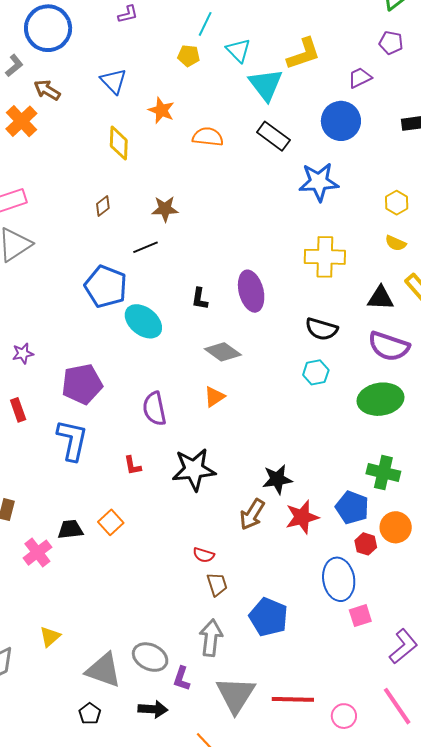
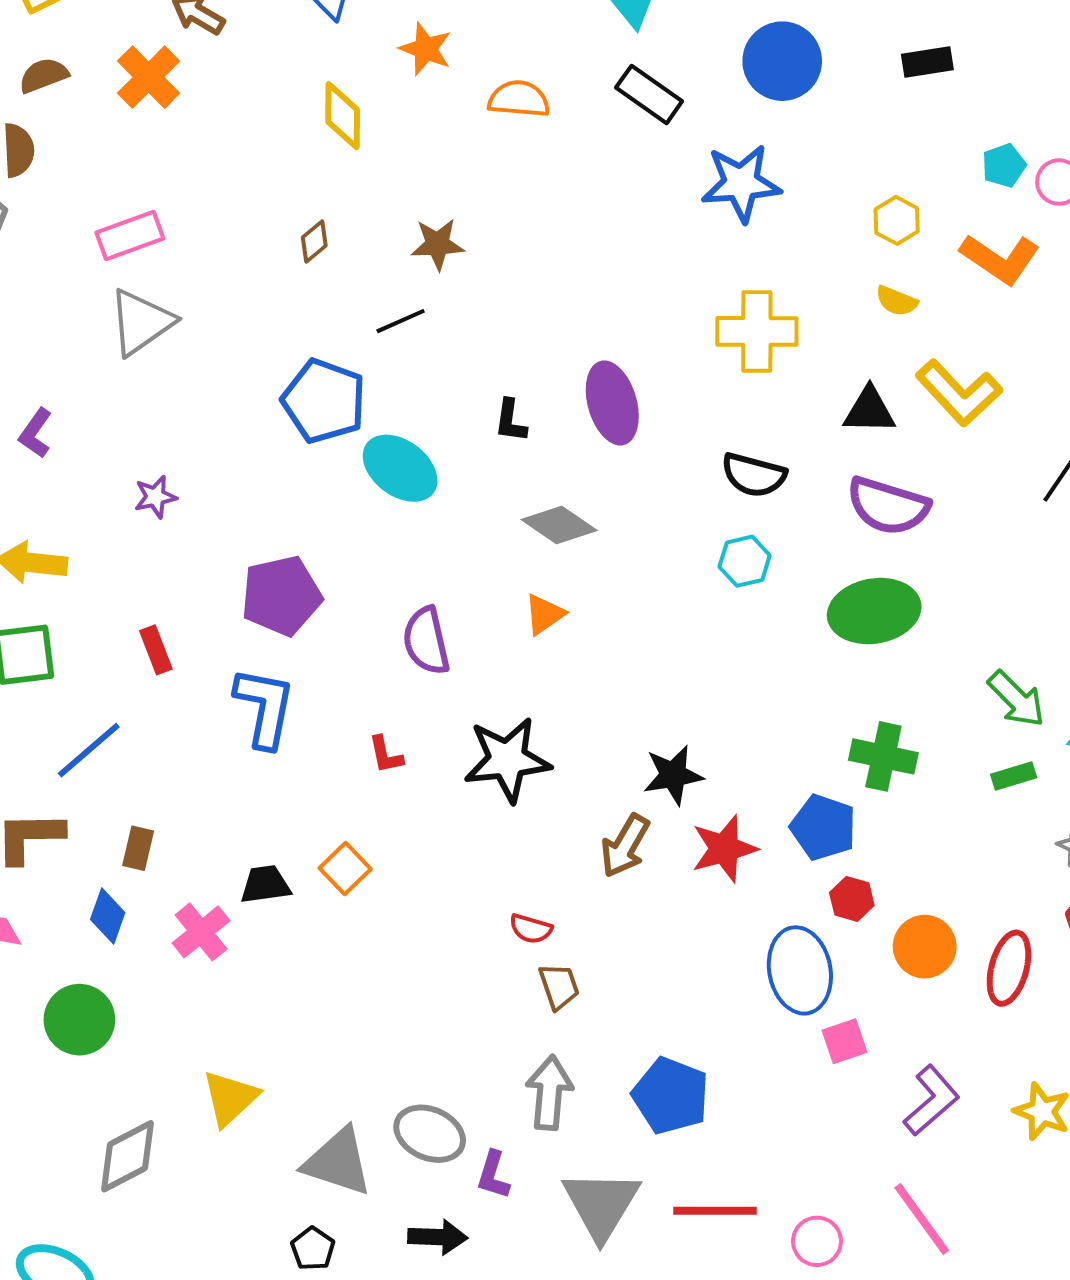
purple star: (23, 354) -> (155, 497), moved
orange circle: (396, 527) -> (925, 947), moved
blue pentagon: (268, 617) -> (671, 1096), moved
yellow triangle: (50, 637) -> (230, 1098), size x1.4

